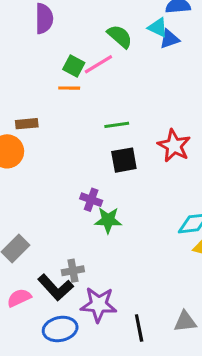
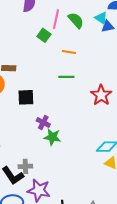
pink line: (98, 64) -> (56, 19), moved, turned -54
orange line: (69, 88) -> (69, 52), moved
black square: (124, 160) -> (26, 97), moved

